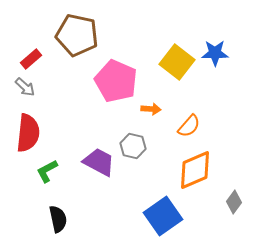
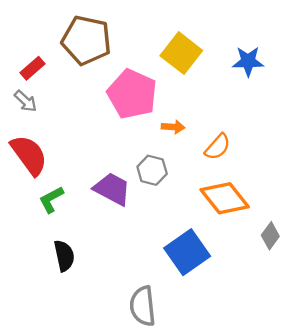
yellow square: (177, 62) -> (181, 53), moved
red semicircle: (28, 133) -> (29, 155), turned -42
orange diamond: (195, 170) -> (225, 198), turned 75

